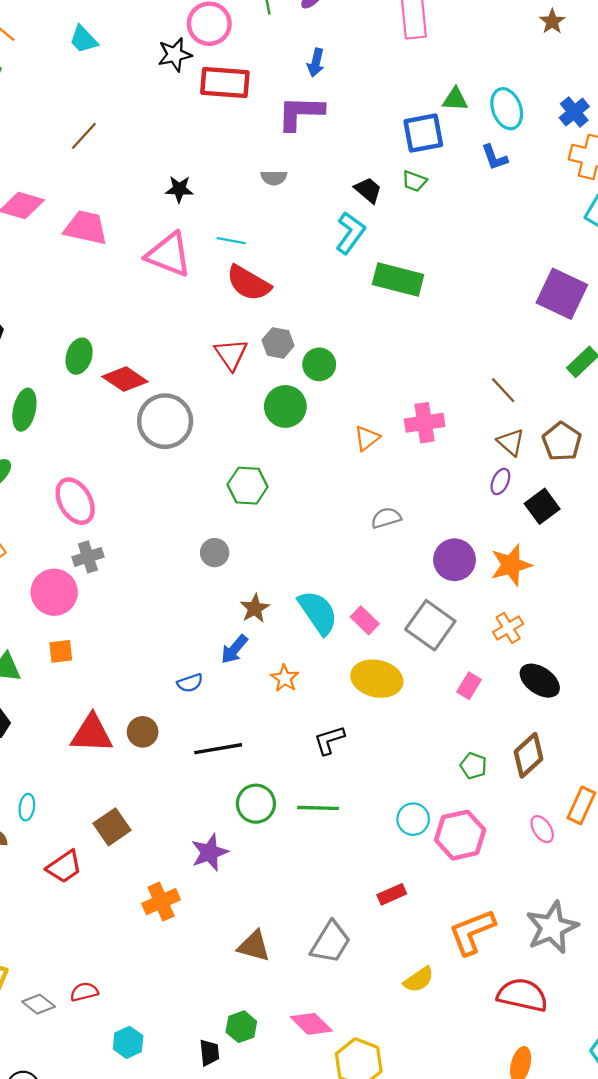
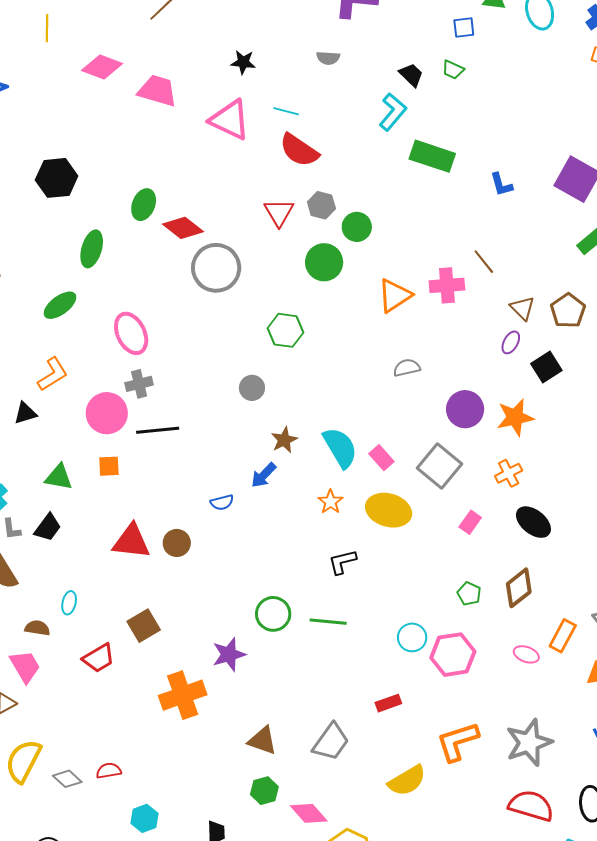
blue square: (423, 133) -> (464, 28), size x0.6
blue L-shape: (494, 157) -> (501, 185), moved
brown line: (503, 390) -> (484, 262), moved
orange triangle: (367, 438) -> (395, 296), size x1.5
orange star: (285, 678) -> (330, 502), moved
black line: (218, 749) -> (158, 430), moved
pink ellipse: (542, 829) -> (526, 654), turned -40
orange cross: (161, 902) -> (183, 695), size x1.4
yellow semicircle: (419, 980) -> (407, 781), size x1.4
red semicircle: (522, 995) -> (531, 806), moved
green hexagon: (241, 1027) -> (264, 791), moved

